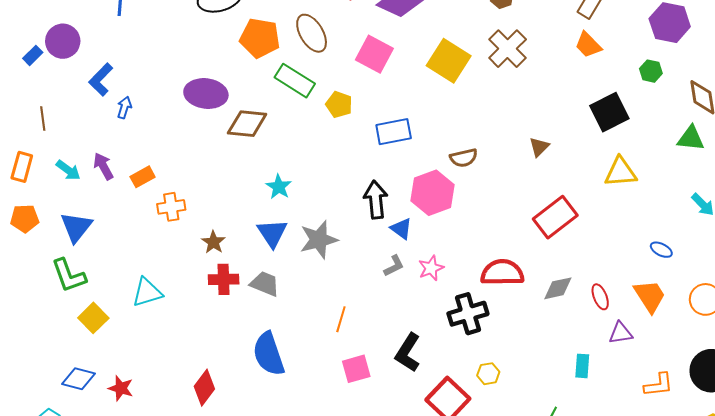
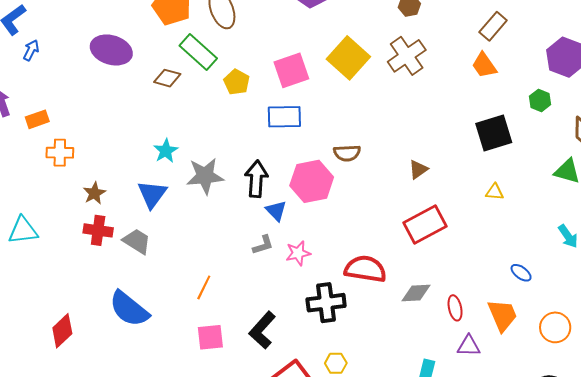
pink square: (374, 54) -> (291, 70), moved, turned 33
brown diamond: (247, 124) -> (167, 78), moved, size x0.7
brown triangle: (539, 147) -> (418, 170), moved
yellow triangle: (620, 172) -> (495, 192), size x0.6
gray star: (319, 240) -> (205, 176), moved
blue semicircle: (269, 354) -> (129, 309), turned -42

